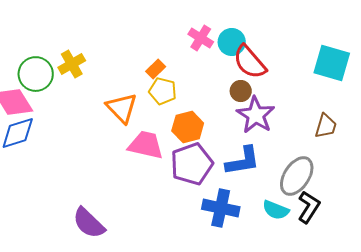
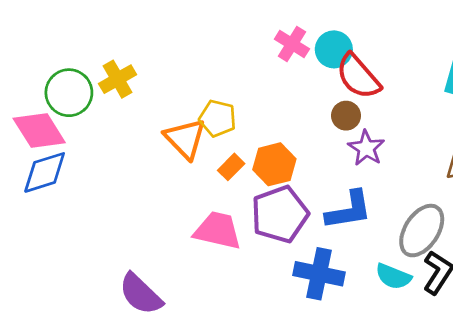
orange rectangle: (156, 69) -> (231, 167), moved
yellow pentagon: (163, 91) -> (218, 118), moved
purple star: (256, 115) -> (366, 148), size x0.7
pink trapezoid: (146, 145) -> (218, 231), moved

